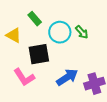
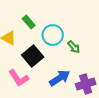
green arrow: (82, 32) -> (74, 47), moved
black square: (39, 54) -> (33, 56), turned -30

